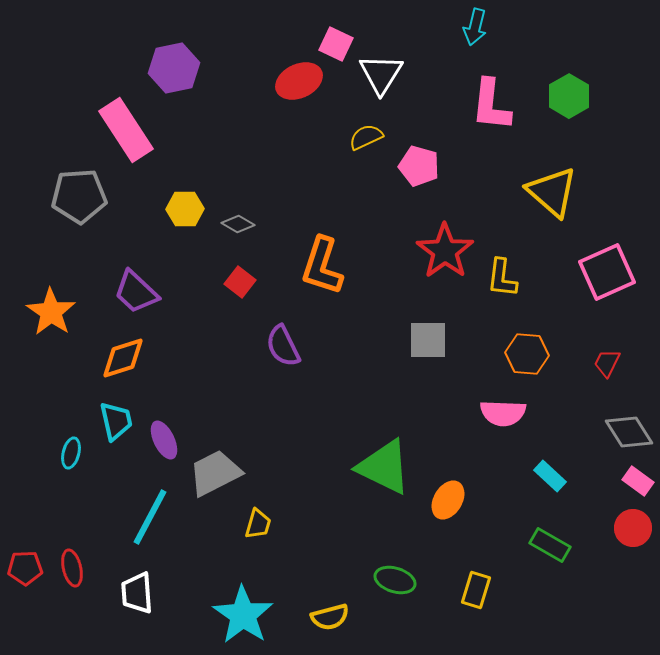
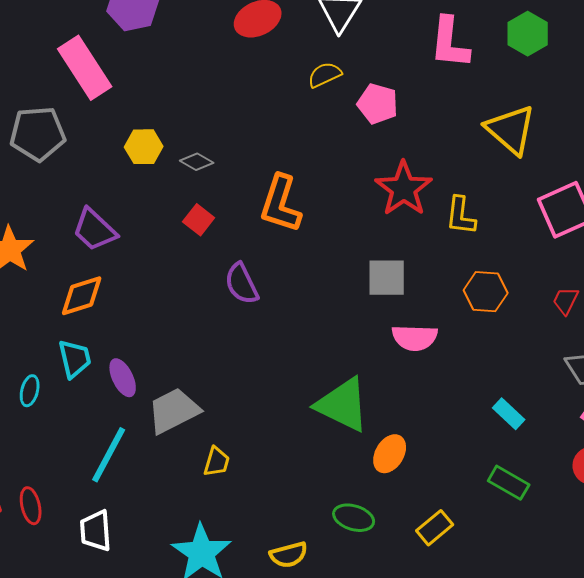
pink semicircle: (503, 413) -> (415, 338), moved
orange ellipse: (448, 500) -> (390, 454), moved
yellow rectangle: (476, 590) -> (435, 528), turned 33

